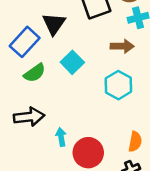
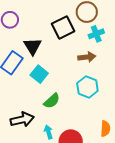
cyan square: (72, 62) -> (39, 74), moved
green semicircle: (35, 73) -> (52, 101), moved

